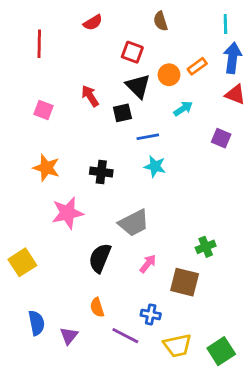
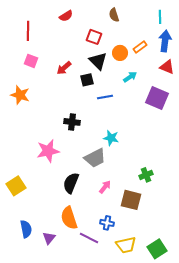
red arrow: (90, 96) -> (64, 68), turned -98
pink square: (44, 110) -> (31, 61), moved
purple square: (221, 138) -> (157, 98), size x1.6
cyan star: (155, 166) -> (111, 138), moved
orange star: (46, 168) -> (20, 95), moved
orange semicircle: (97, 307) -> (69, 218), size x1.6

